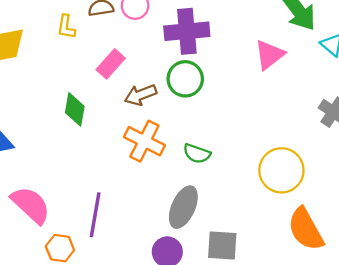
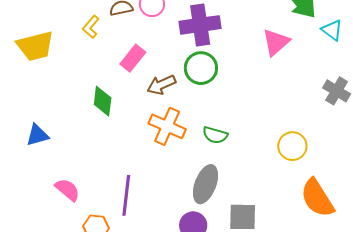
yellow L-shape: (66, 27) -> (91, 27), turned 35
yellow circle: (281, 170) -> (292, 146), size x0.7
pink semicircle: (31, 205) -> (67, 190), size x0.7

